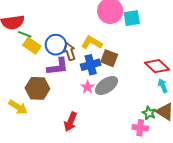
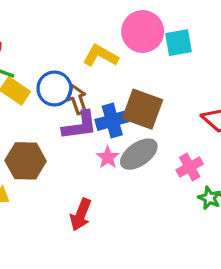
yellow L-shape: (92, 43) -> (101, 56), moved
brown square: (109, 58) -> (142, 109), size x1.4
purple L-shape: (58, 67) -> (80, 126), moved
pink cross: (140, 128) -> (190, 167), moved, turned -35

